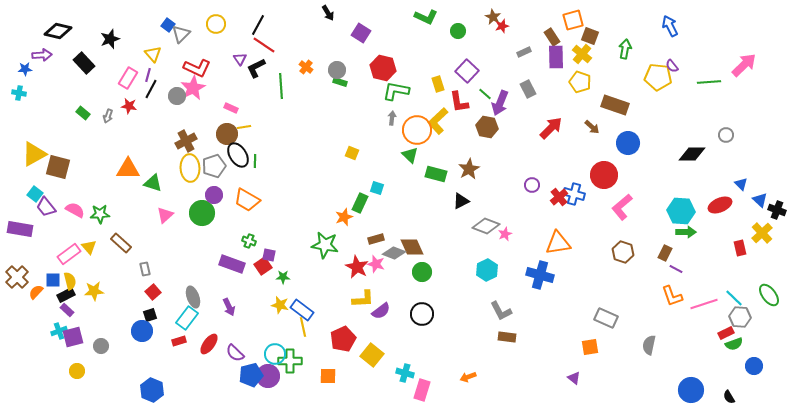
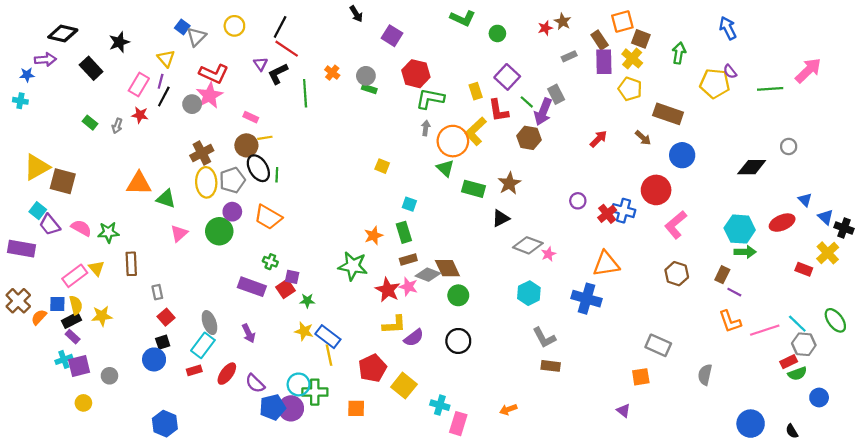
brown star: (493, 17) -> (563, 22), moved
gray rectangle: (528, 89) -> (556, 94), moved
red arrow: (551, 128) -> (598, 139), size x0.7
green rectangle: (360, 203) -> (404, 232), moved, turned -42
brown rectangle: (121, 243) -> (131, 264), turned 45
red rectangle: (740, 248) -> (804, 269), turned -56

